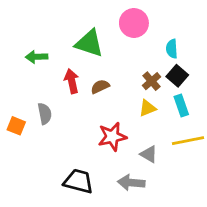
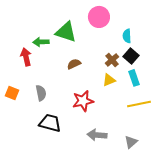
green arrow: (37, 57) -> (41, 42), moved
red arrow: (72, 81) -> (26, 57), moved
gray semicircle: (45, 114) -> (41, 93), moved
gray triangle: (149, 154) -> (131, 142), moved, turned 48
black trapezoid: (78, 181) -> (50, 123), moved

